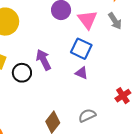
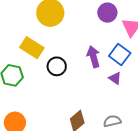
purple arrow: (43, 60) -> (93, 57), moved

